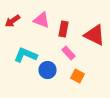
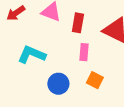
pink rectangle: (69, 53) -> (84, 52), turned 48
blue circle: (48, 70) -> (58, 84), moved

